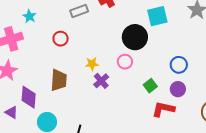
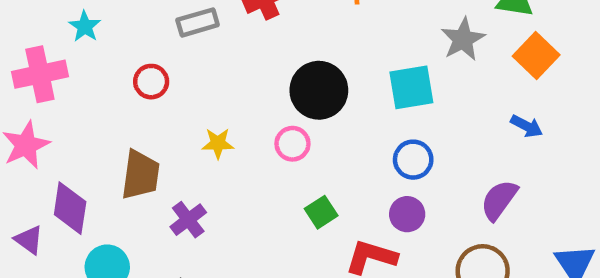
cyan square: (157, 16) -> (411, 87), moved
purple cross: (101, 81) -> (188, 220), moved
green square: (150, 86) -> (321, 212), moved

